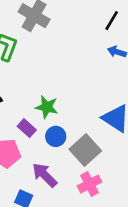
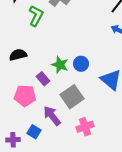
blue circle: (56, 136) -> (81, 64), moved
gray square: (85, 150) -> (72, 97), moved

